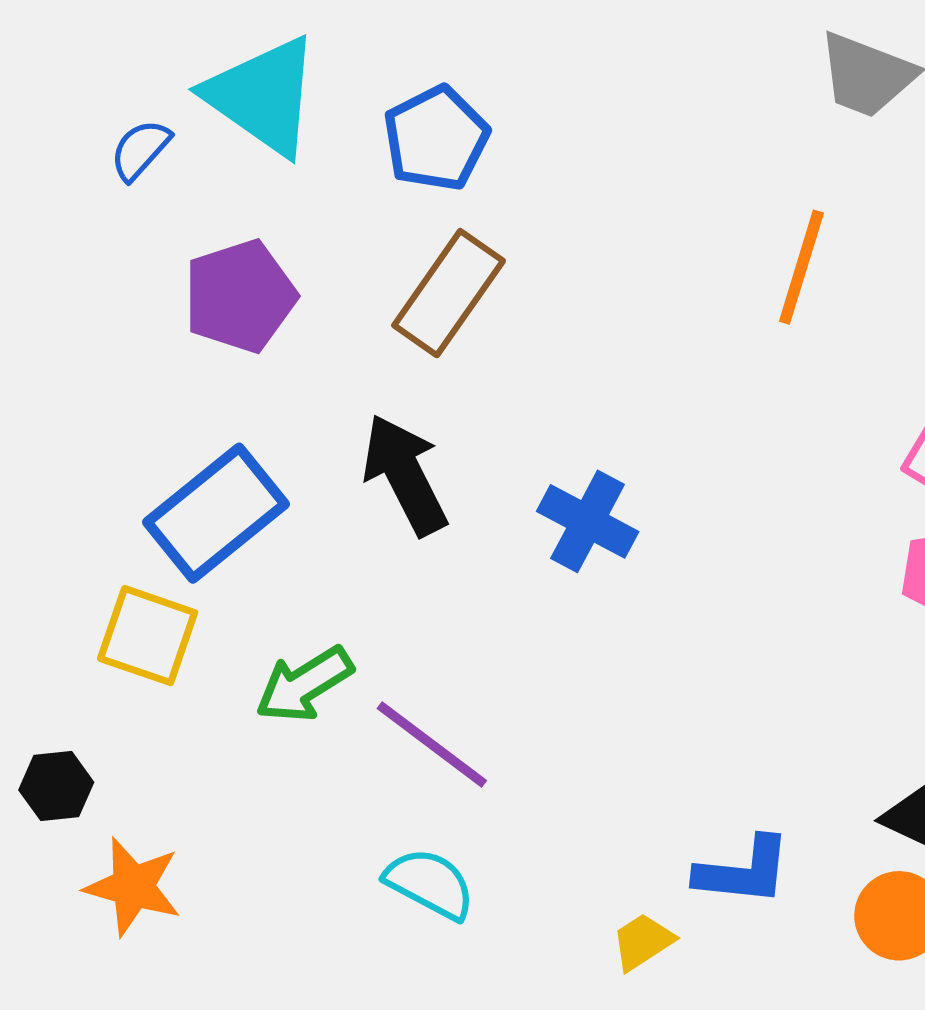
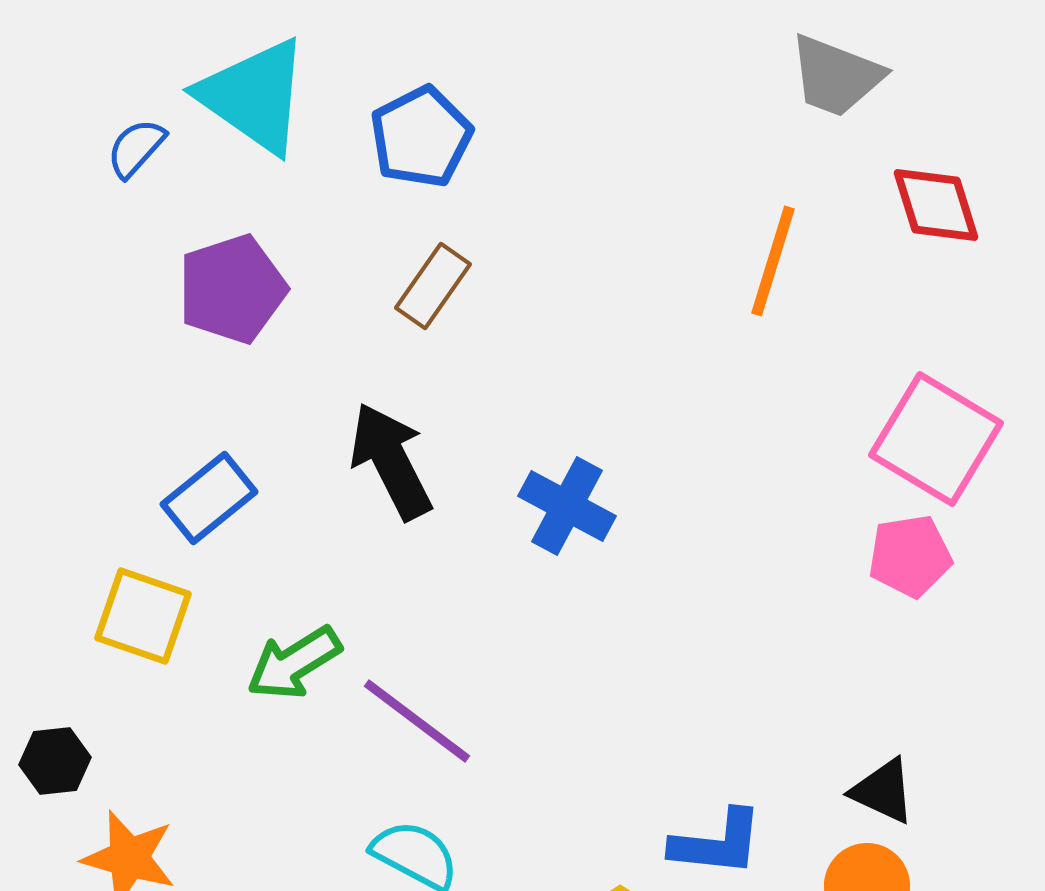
brown rectangle: (449, 293) -> (433, 286), size x0.7
blue rectangle: (216, 513) -> (209, 498), size x0.7

